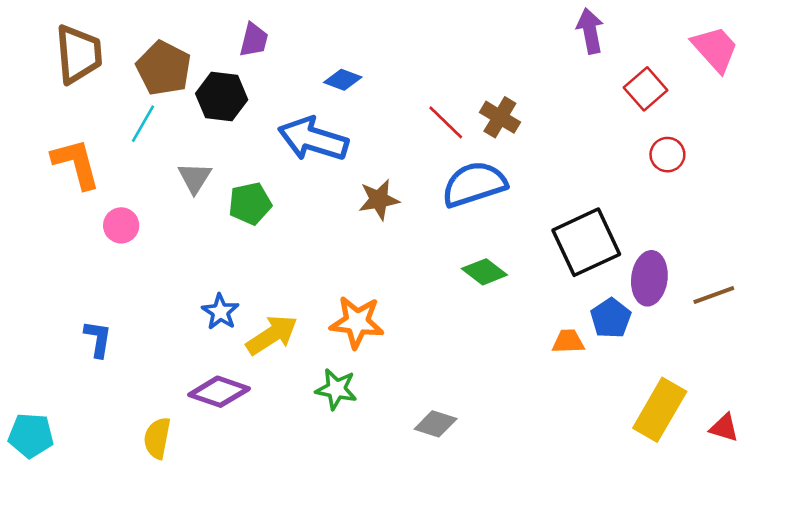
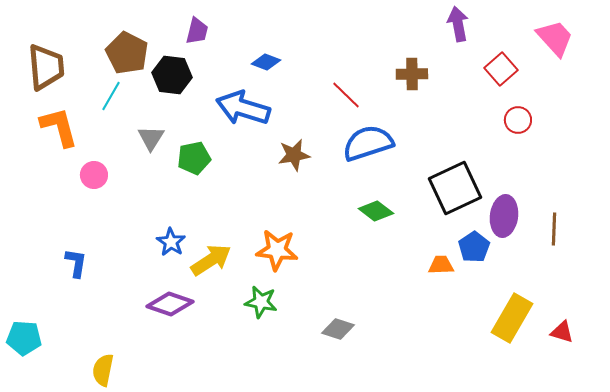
brown trapezoid: (79, 54) -> (46, 67), moved
brown cross: (500, 117) -> (412, 74), moved, turned -32
brown line: (714, 295) -> (554, 229), turned -68
yellow semicircle: (157, 438) -> (103, 370), moved

